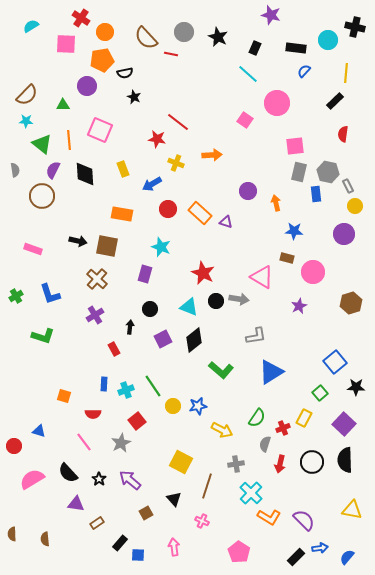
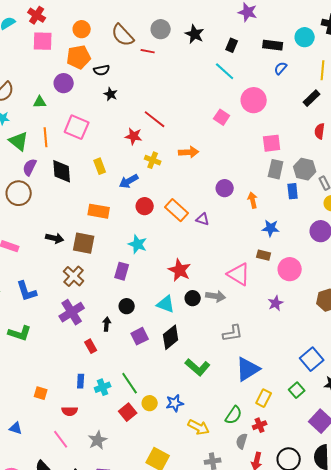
red cross: (81, 18) -> (37, 15), moved
purple cross: (95, 315) -> (72, 312), size x1.4
yellow rectangle: (304, 418) -> (264, 398), moved
red square: (137, 421) -> (128, 412), moved

